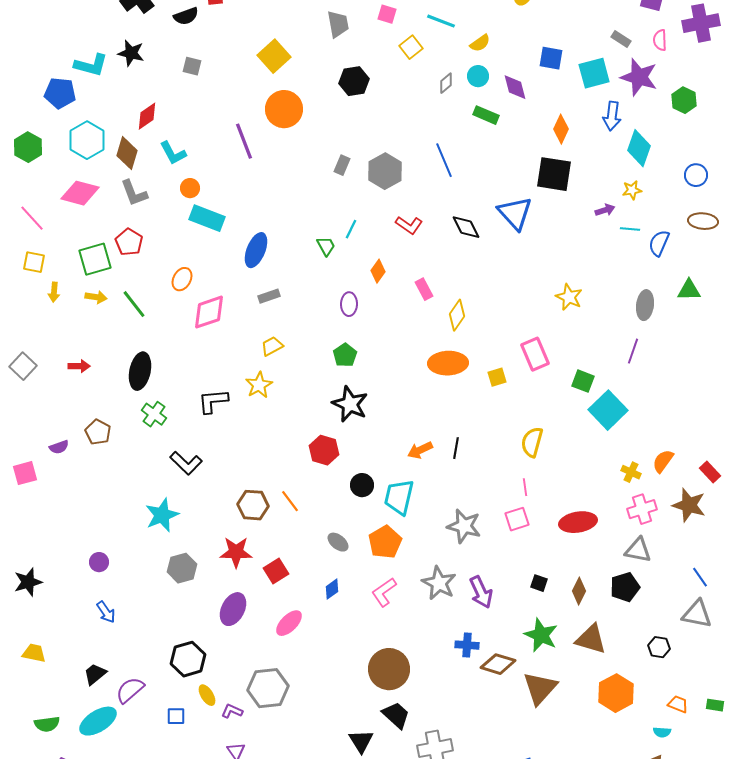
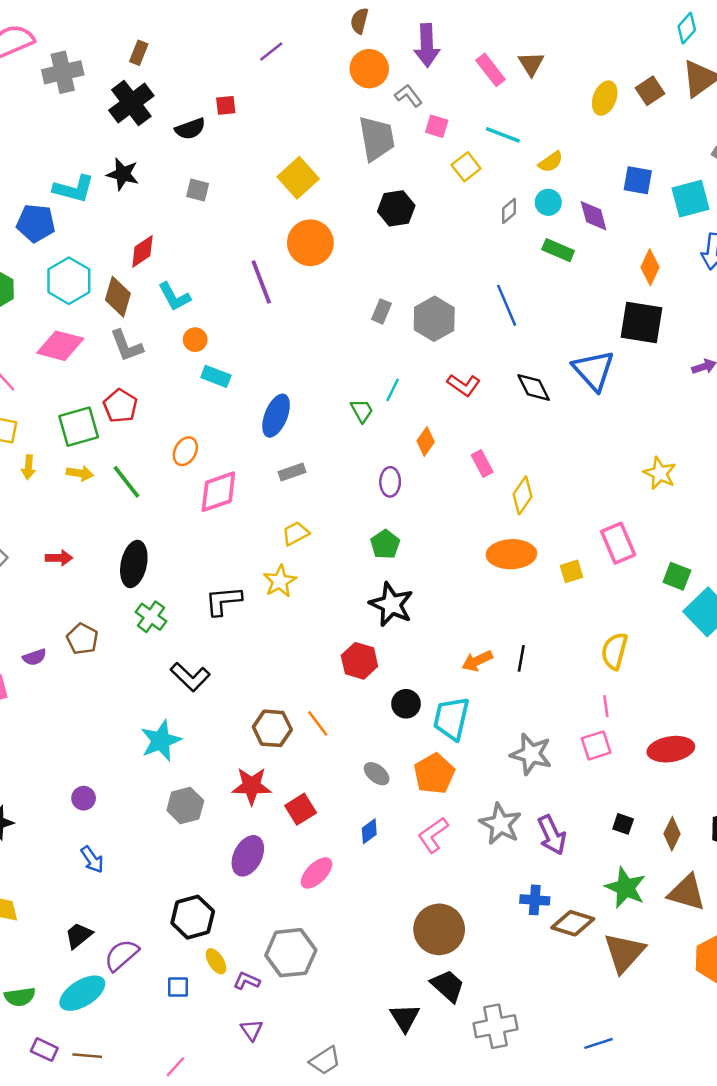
gray trapezoid: (338, 24) -> (377, 139), size x1.4
cyan rectangle: (207, 218) -> (216, 376), size x0.7

